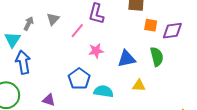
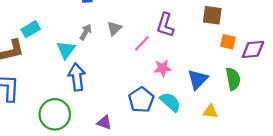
blue triangle: (127, 59) -> (198, 79), turned -36
cyan semicircle: (103, 91) -> (170, 102), moved, turned 30

